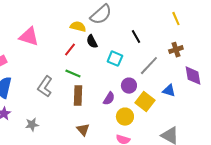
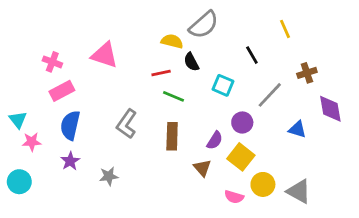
yellow line: (176, 19) -> (285, 29), moved
red line: (70, 50) -> (161, 73), turned 40
green line: (73, 74) -> (173, 96), moved
yellow square: (145, 102) -> (241, 157), moved
yellow circle: (125, 117) -> (263, 184), moved
brown triangle: (83, 130) -> (202, 168), moved

